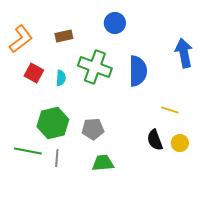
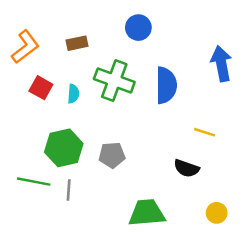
black semicircle: (155, 140) -> (187, 168), turned -50
yellow circle: (180, 143) -> (217, 213), moved
green trapezoid: (103, 163) -> (147, 213), moved, size x1.4

